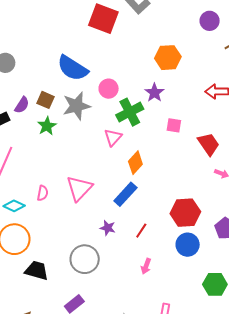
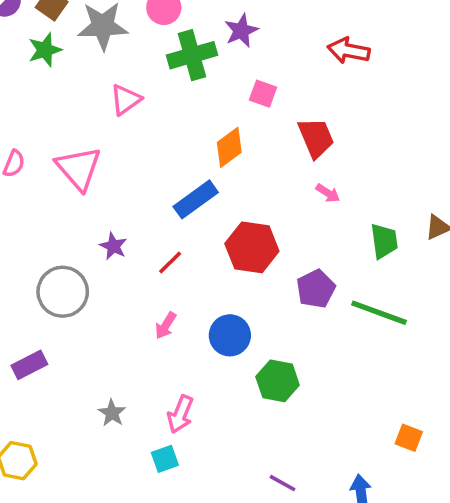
pink triangle: (113, 137) -> (126, 100), moved
orange diamond: (135, 163) -> (229, 147), moved
pink triangle: (79, 188) -> (79, 168), turned -36
blue rectangle: (125, 194) -> (196, 199), moved
blue circle: (188, 245) -> (230, 335), moved

